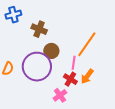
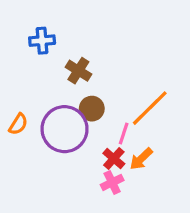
pink cross: (60, 95) -> (112, 182), moved

